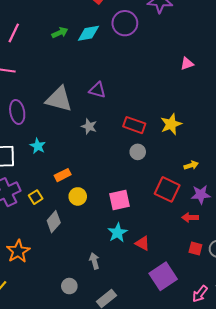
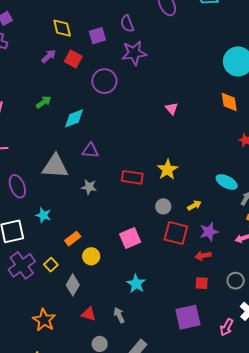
cyan diamond: (88, 33) -> (74, 118), moved
pink triangle: (187, 64) -> (172, 109), turned -40
gray circle: (138, 152) -> (163, 206), moved
pink square: (119, 200) -> (130, 238), moved
red triangle: (143, 243) -> (89, 314), moved
red square: (195, 248) -> (202, 283), moved
purple square: (163, 276) -> (188, 317), turned 32

